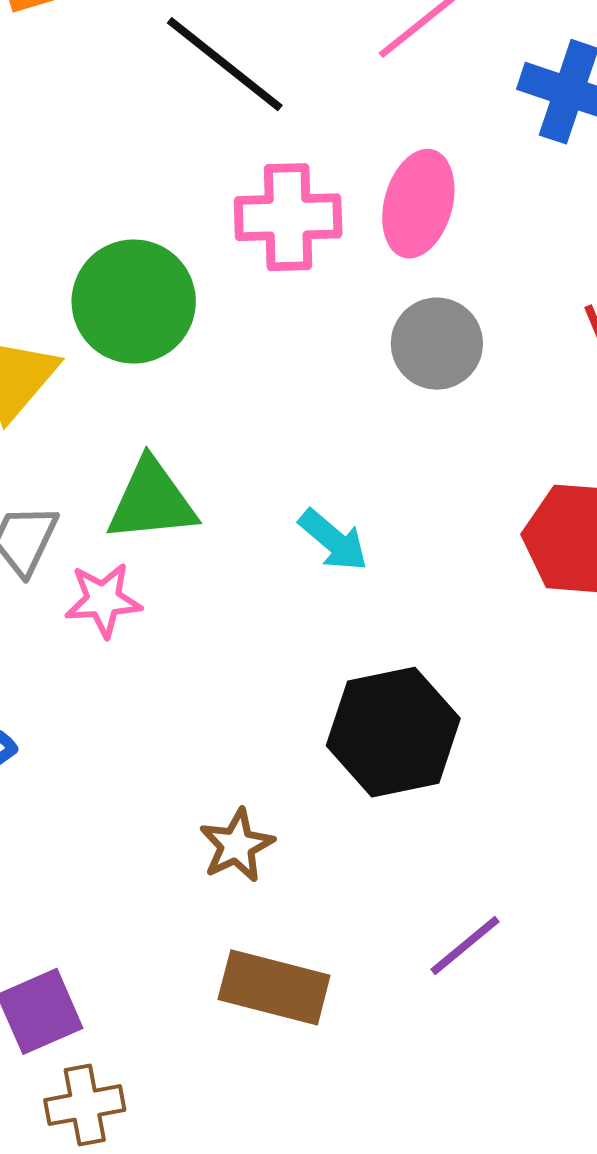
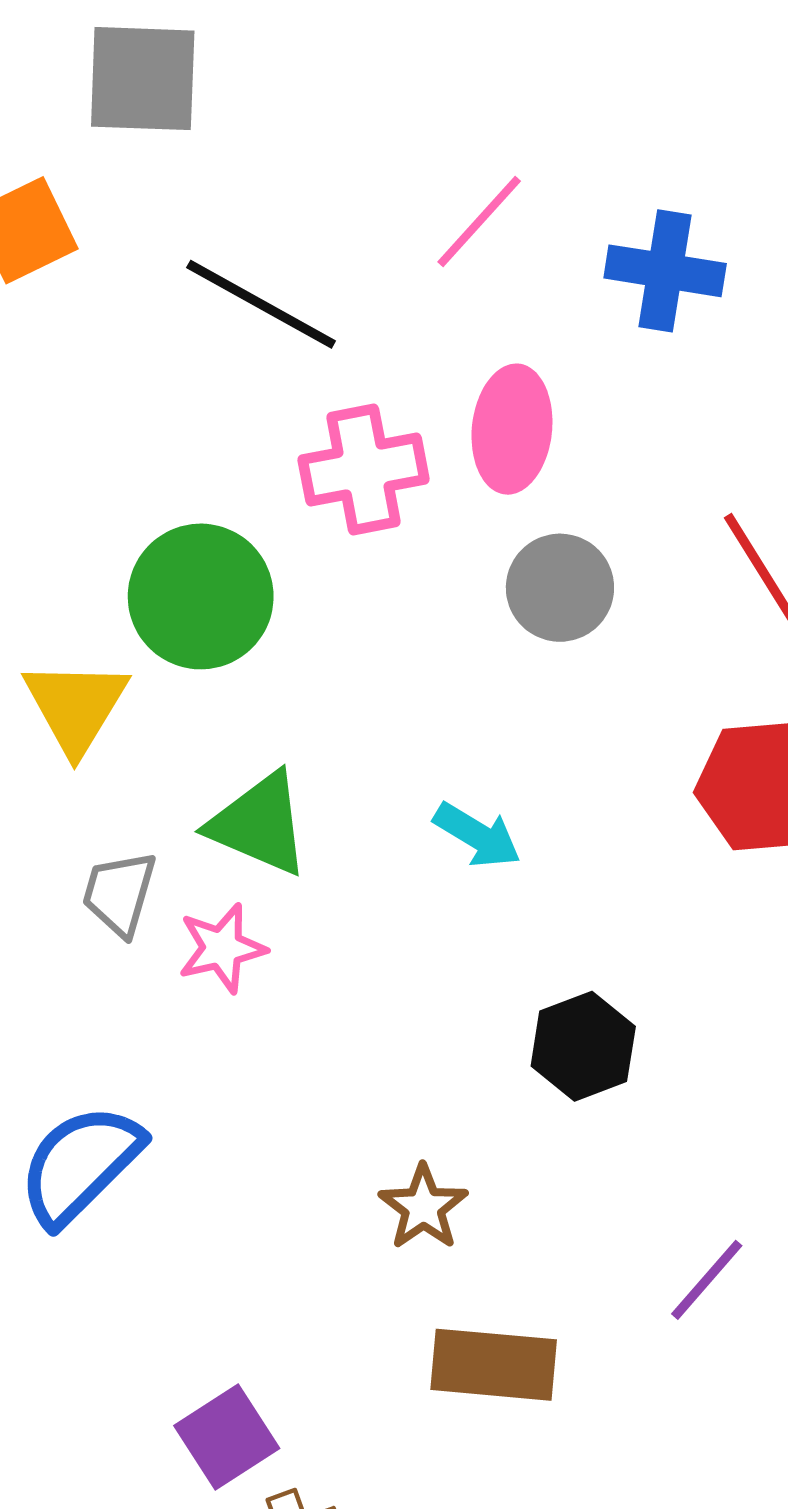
green triangle: (152, 501) -> (259, 824), turned 38
black hexagon: (393, 732) -> (583, 1046), size x0.7

